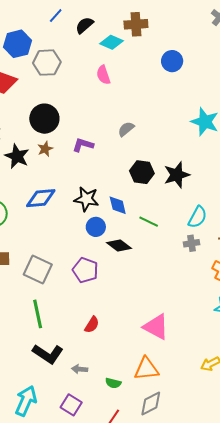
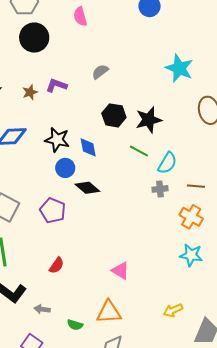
black circle: (44, 119) -> (34, 38), moved
brown star: (45, 149) -> (30, 92), moved
green line: (149, 222) -> (139, 151), moved
pink triangle: (156, 327) -> (120, 271), size x0.7

